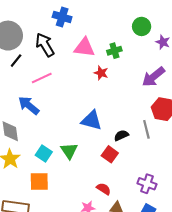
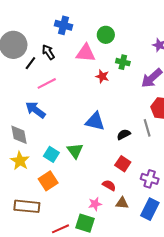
green circle: (142, 26) -> (106, 35), moved
black arrow: (45, 45) -> (48, 52), size x0.7
green cross: (114, 51) -> (123, 62), moved, turned 32
black line: (16, 61) -> (30, 63), moved
red square: (110, 154) -> (123, 164), moved
orange square: (39, 181) -> (48, 181), turned -30

